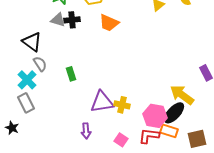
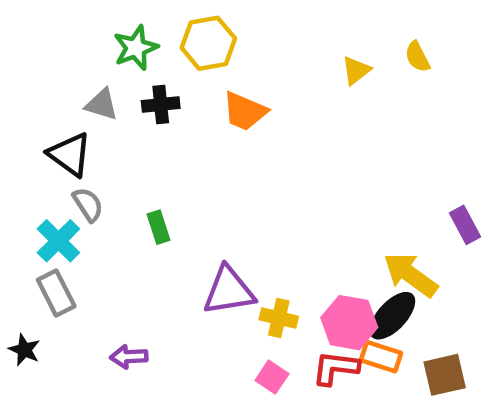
gray triangle: (58, 20) -> (102, 104), moved
yellow cross: (122, 105) -> (279, 318), moved
purple arrow: (86, 131) -> (129, 357), moved, turned 91

